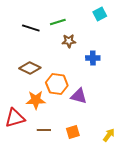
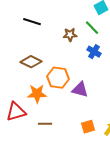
green line: (58, 22) -> (92, 28), moved, turned 63
blue cross: (93, 58) -> (94, 52), turned 32
orange square: (73, 132) -> (88, 127), moved

